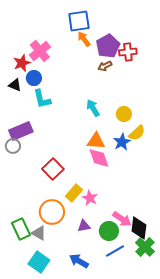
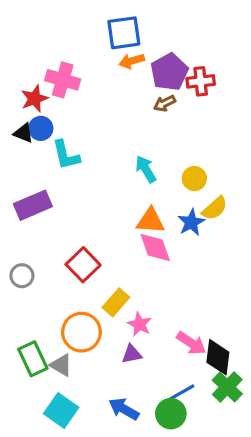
orange arrow: (84, 39) -> (132, 61), turned -70
pink cross: (40, 51) -> (63, 80), turned -35
blue circle: (34, 78) -> (41, 128), moved
gray circle: (13, 146) -> (22, 276), moved
pink star: (90, 198) -> (139, 324), moved
green circle: (109, 231) -> (171, 414), moved

